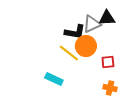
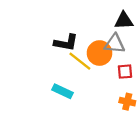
gray triangle: (92, 24) -> (115, 44), moved, turned 30
black L-shape: (75, 32) -> (66, 43), moved

